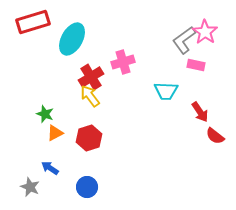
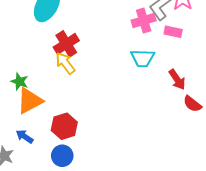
pink cross: (123, 62) -> (144, 21), moved
orange triangle: (55, 133) -> (30, 101), size x1.6
red hexagon: (89, 138) -> (64, 126), moved

